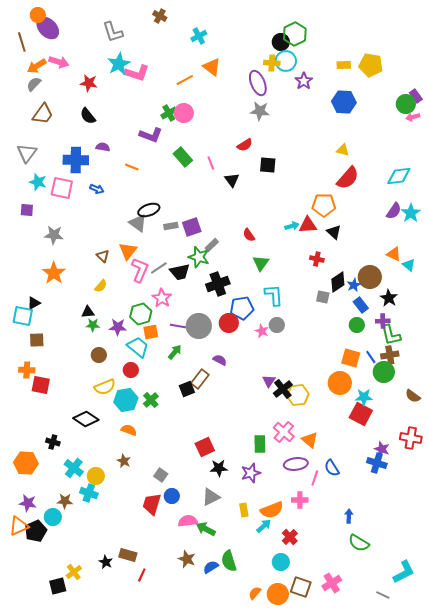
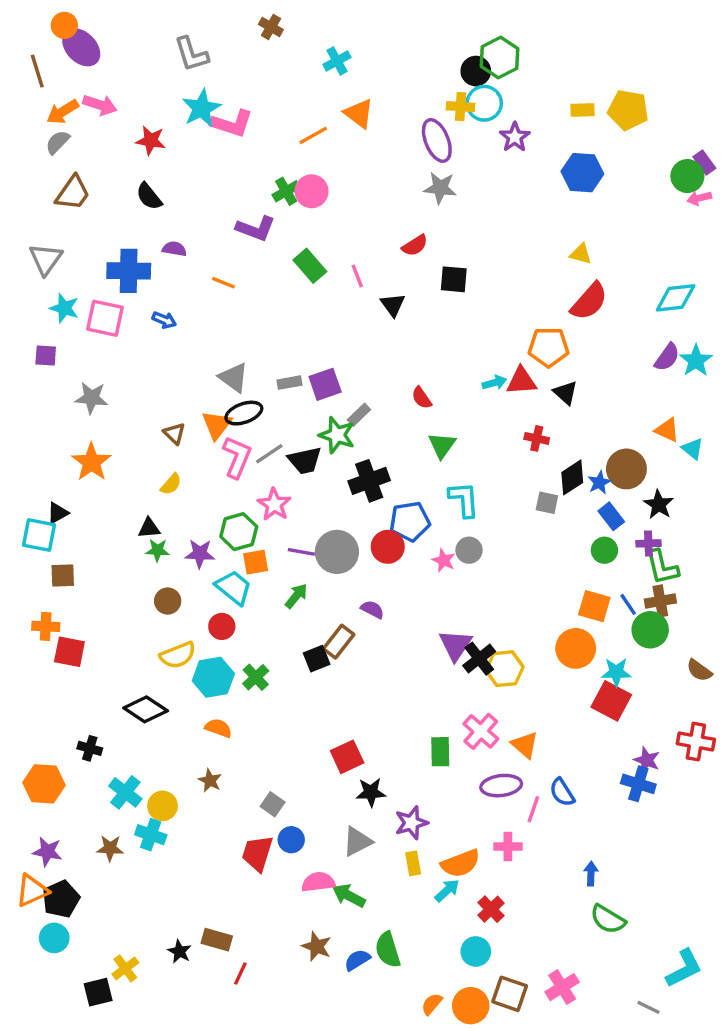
black ellipse: (149, 210) -> (244, 413), moved
purple triangle: (269, 381) -> (455, 645), size x1.5
purple star: (251, 473) -> (411, 823), moved
cyan circle: (53, 517) -> (54, 938), moved

